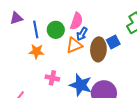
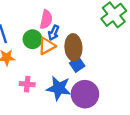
green circle: (56, 30) -> (33, 39), moved
blue square: (113, 42) -> (77, 64), moved

